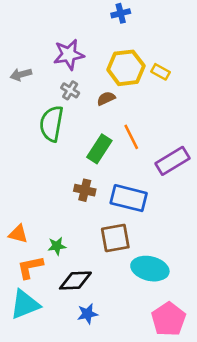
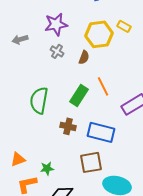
yellow rectangle: (161, 72) -> (124, 26), moved
brown semicircle: (106, 98) -> (84, 57), turned 136
green semicircle: (51, 124) -> (39, 100), moved
orange triangle: (18, 234) -> (18, 159), turned -35

